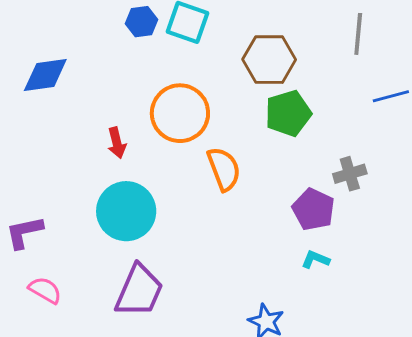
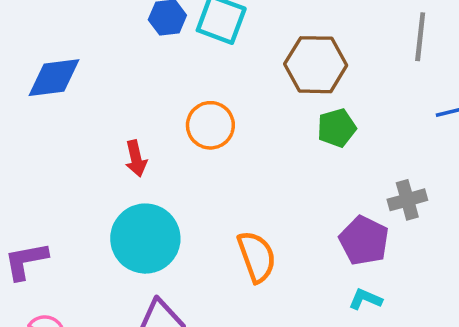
orange circle: (180, 113) -> (210, 125), size x0.7
green pentagon: (288, 113) -> (337, 128), size x0.7
orange semicircle: (224, 169) -> (257, 257), moved

